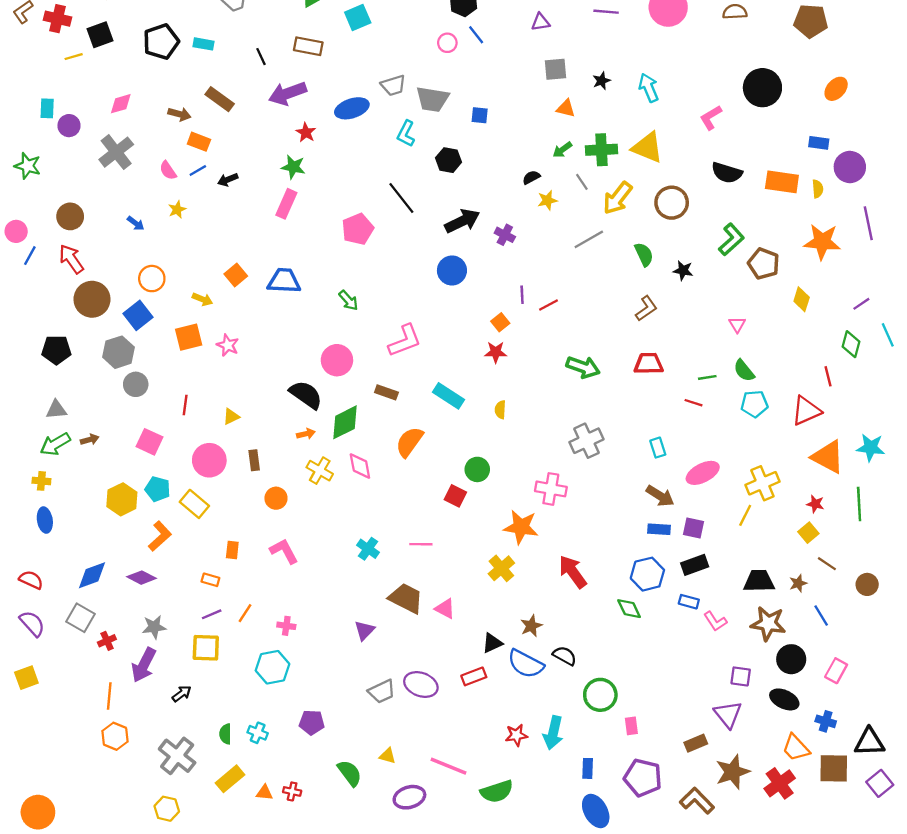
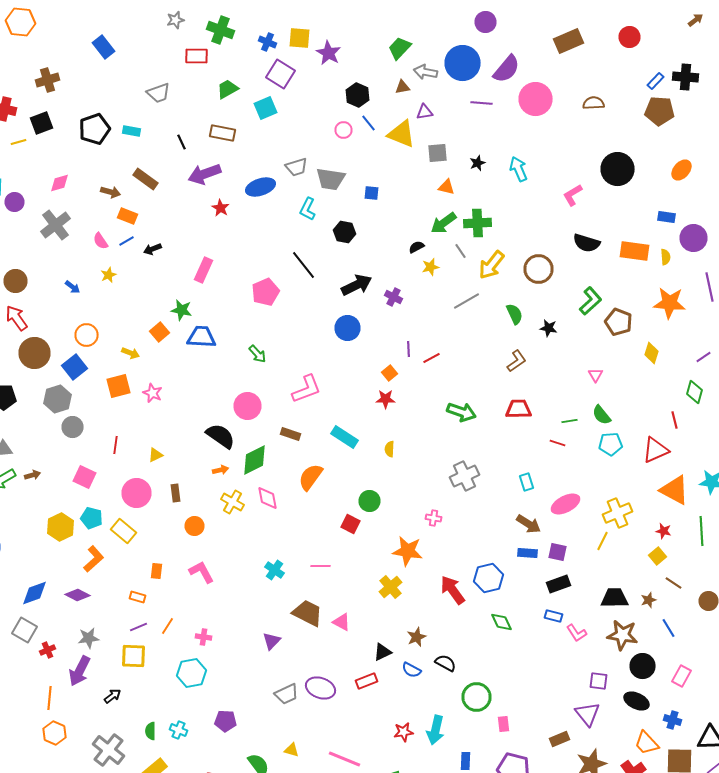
yellow triangle: (647, 147) -> (402, 134), moved
green arrow: (562, 150) -> (444, 223), size x1.5
green star: (293, 167) -> (182, 310), moved
pink cross: (551, 489) -> (434, 518), size x0.6
blue hexagon: (647, 574) -> (488, 578), moved
blue semicircle: (526, 664) -> (412, 670), size x0.6

